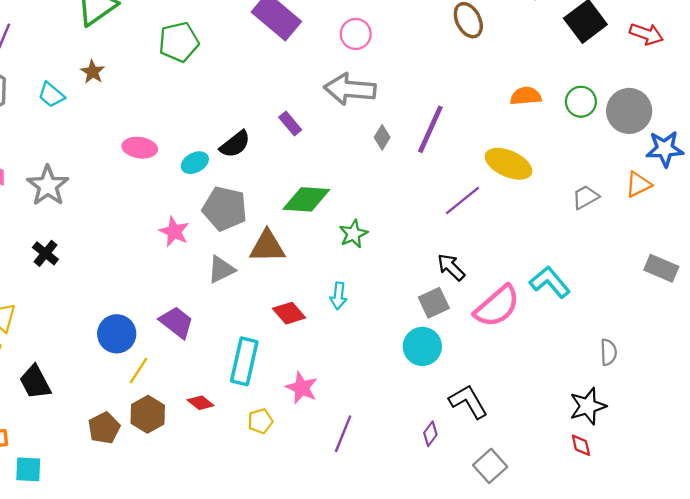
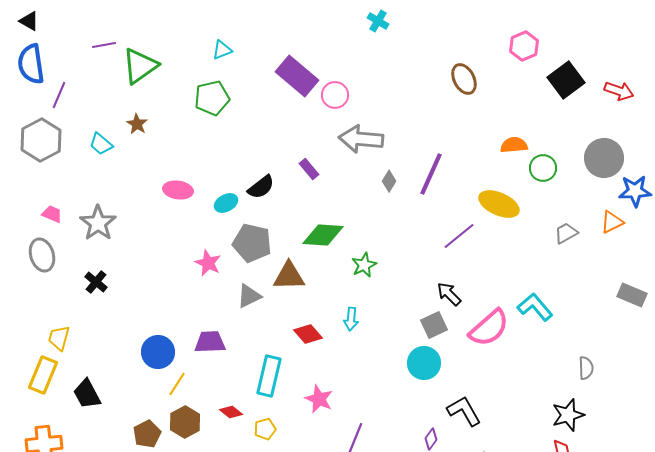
pink circle: (356, 34) -> (335, 95), moved
green circle: (581, 102) -> (543, 168), moved
purple trapezoid: (176, 322) -> (210, 342), turned -40
yellow pentagon: (260, 421) -> (265, 429), moved

